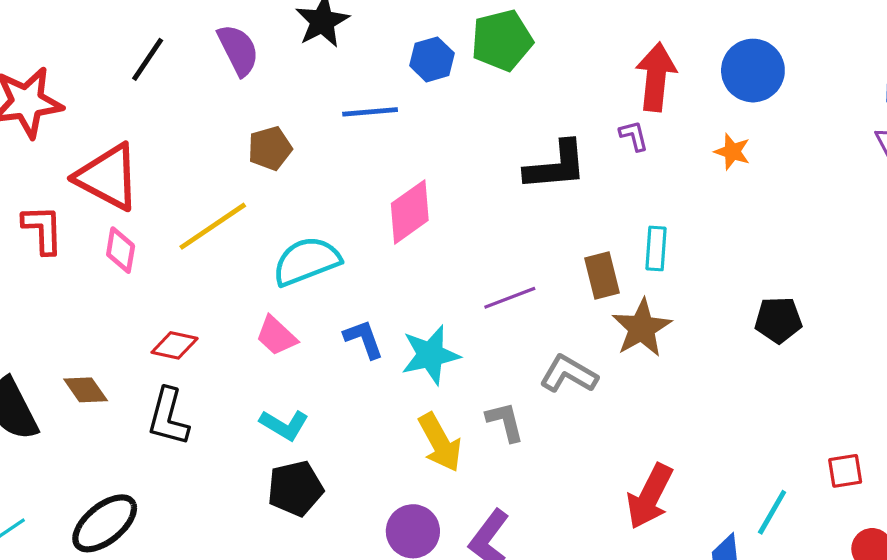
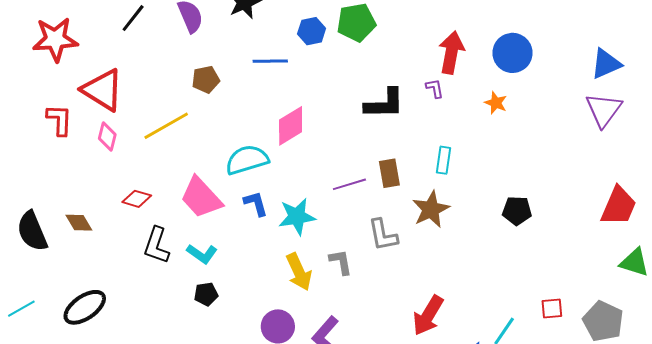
cyan semicircle: (306, 261) -> (247, 160), moved
brown rectangle: (602, 275) -> (389, 173), moved
pink trapezoid: (276, 336) -> (201, 198), size x1.6
gray L-shape: (569, 374) -> (383, 235), turned -135
black L-shape: (168, 417) -> (156, 245), moved
black pentagon: (295, 488) -> (206, 294), size x0.7

